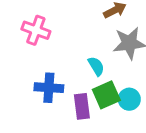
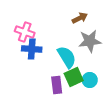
cyan semicircle: (96, 66) -> (67, 57), size x1.6
blue cross: (49, 88) -> (32, 49), moved

